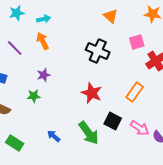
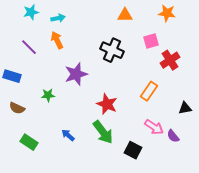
orange triangle: (111, 16) -> (125, 15), turned -42
purple star: (44, 75) -> (76, 74), moved, size x1.6
red star: (92, 93) -> (107, 104), moved
black square: (113, 121) -> (133, 150), moved

